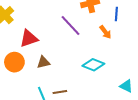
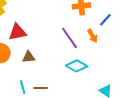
blue line: (116, 14) -> (105, 20), turned 32
purple line: (70, 25) -> (70, 38), moved

